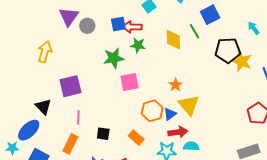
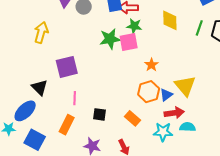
green line: (194, 31) -> (199, 28), moved, turned 49
pink square: (129, 82) -> (129, 42), moved
orange star: (175, 85) -> (151, 65), moved

